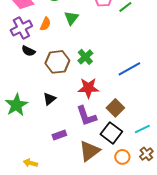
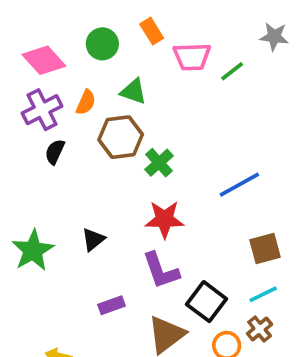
green triangle: (71, 18) -> (133, 91), turned -49
black semicircle: (28, 51) -> (55, 152), turned 88
brown hexagon: (57, 62) -> (121, 137), moved
brown square: (115, 108) -> (265, 249), moved, turned 30
brown cross: (146, 154) -> (260, 329), moved

